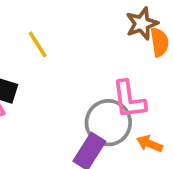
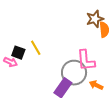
yellow line: (38, 44) -> (36, 48), moved

